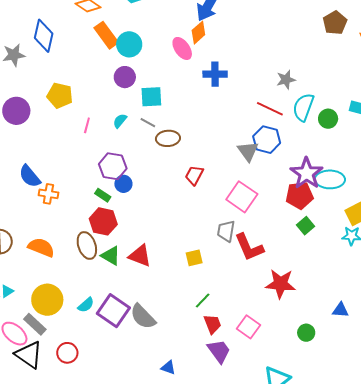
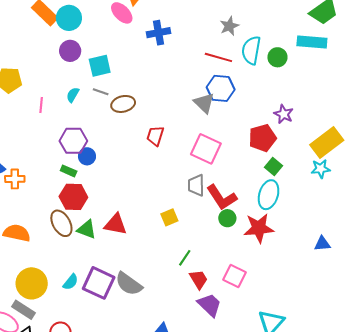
purple star: (307, 173) -> (284, 114), moved, size x0.6
cyan ellipse: (330, 179) -> (269, 195), moved, turned -64
green circle: (306, 333) -> (227, 218), moved

